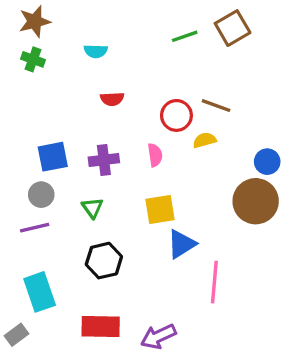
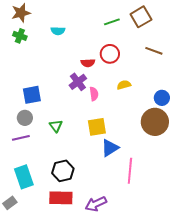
red semicircle: (112, 99) -> (88, 63), moved
brown line: (216, 106) -> (154, 51), moved
red circle: (176, 115) -> (110, 54), moved
purple cross: (104, 160) -> (78, 82), moved, turned -30
black hexagon: (104, 261) -> (63, 171), moved

